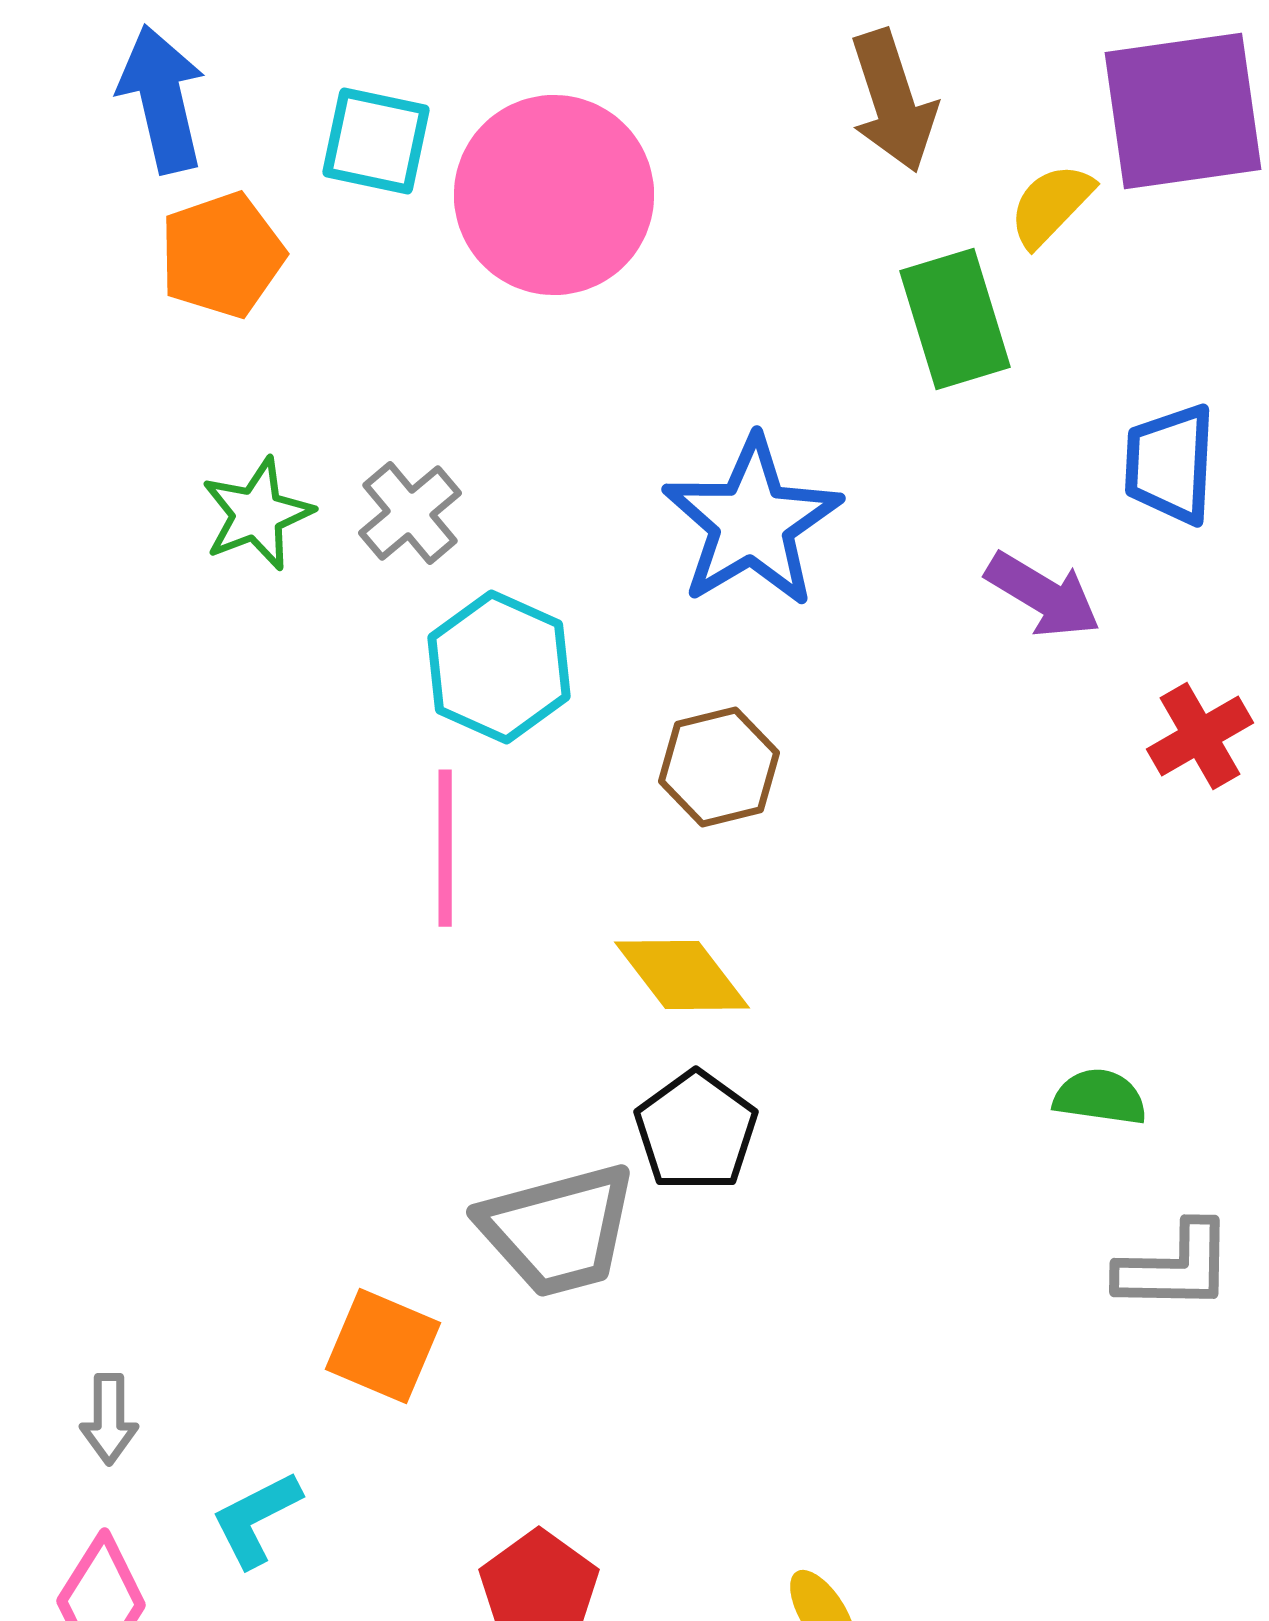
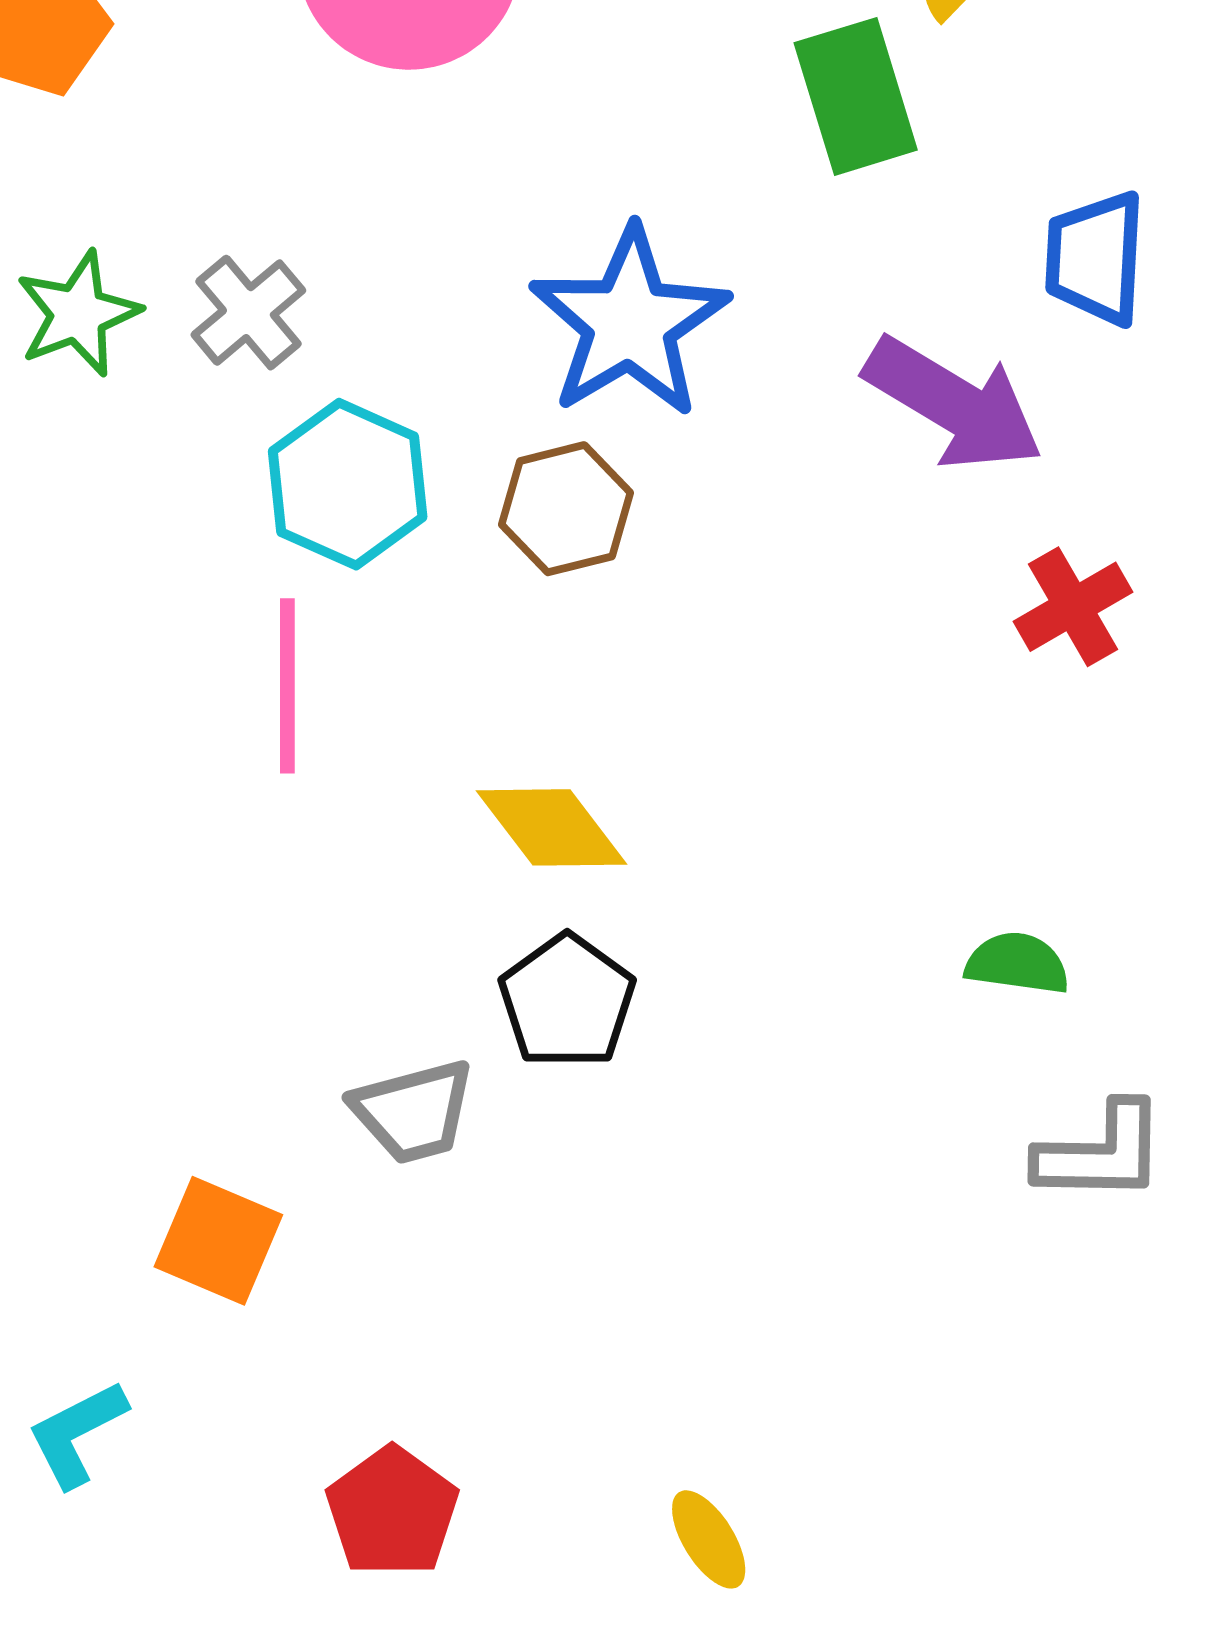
purple arrow: (1043, 595) -> (954, 404), size x1.4
red cross: (1200, 736) -> (1073, 607), moved
brown hexagon: (719, 767) -> (566, 509), moved
gray trapezoid: (558, 1230) -> (413, 1112), size x0.7

